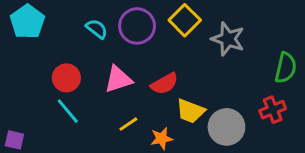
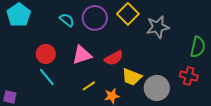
gray star: (228, 39) -> (158, 27), turned -30
red cross: (273, 110) -> (189, 76), turned 36

